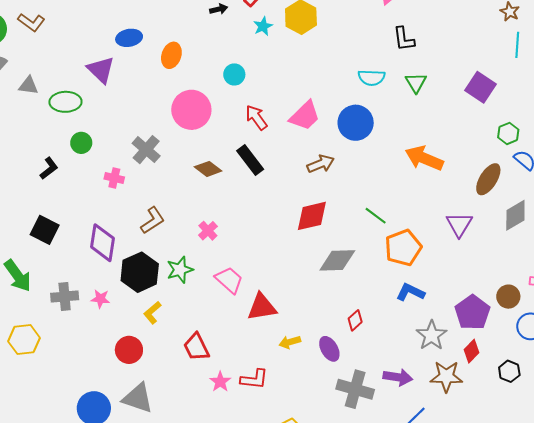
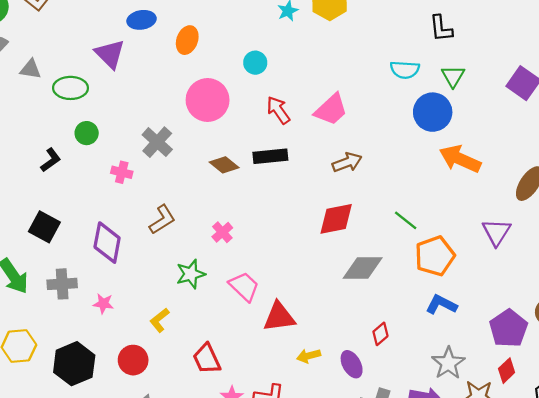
blue circle: (356, 123) -> (433, 112), moved
black rectangle: (250, 160) -> (270, 156), turned -60
black hexagon: (140, 272) -> (74, 364), moved
gray cross: (65, 296) -> (62, 284), moved
gray star: (432, 335) -> (448, 363), moved

